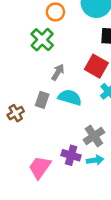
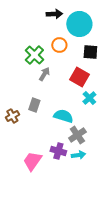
orange circle: (55, 12) -> (59, 45), moved
gray arrow: (58, 72) -> (44, 74), moved
cyan semicircle: (70, 97) -> (63, 116), moved

